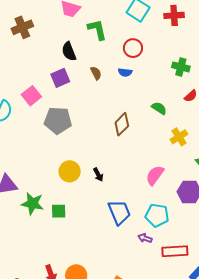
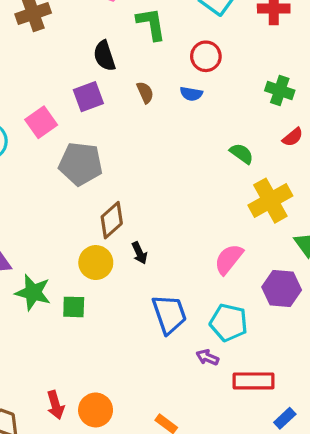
brown diamond: (122, 124) -> (112, 220), moved
yellow cross: (179, 137) -> (270, 201), size x1.5
yellow circle: (70, 171) -> (96, 263), moved

